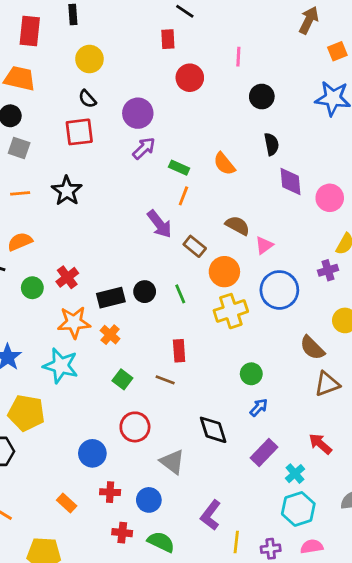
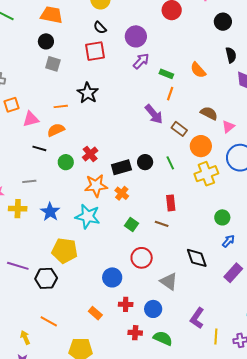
orange line: (20, 193) -> (61, 106), moved

